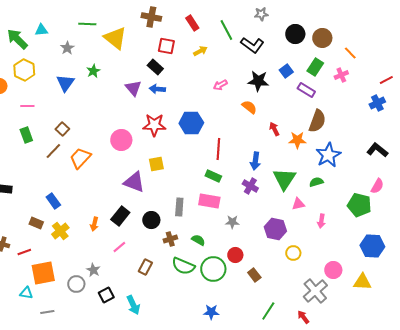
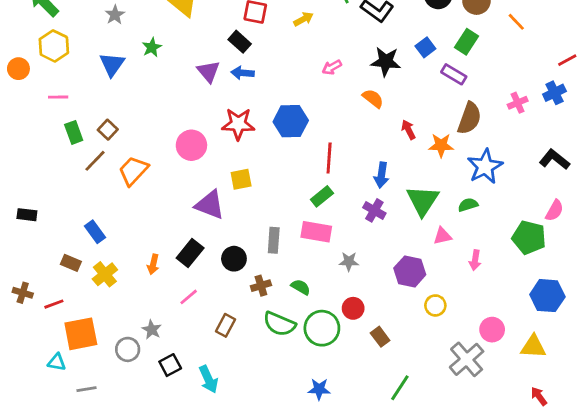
pink cross: (341, 75) -> (518, 103), moved
green rectangle: (26, 135) -> (74, 132), moved
green rectangle: (213, 176) -> (322, 196), turned -63
red arrow: (303, 317) -> (539, 396), moved

